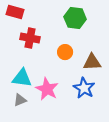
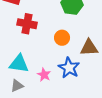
blue star: (84, 88) -> (69, 68), moved
pink star: (47, 89) -> (44, 75), size x0.6

